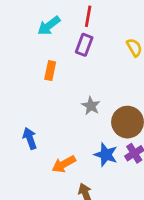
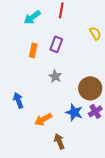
purple rectangle: (84, 45) -> (56, 44), moved
gray star: (91, 106) -> (55, 76), moved

